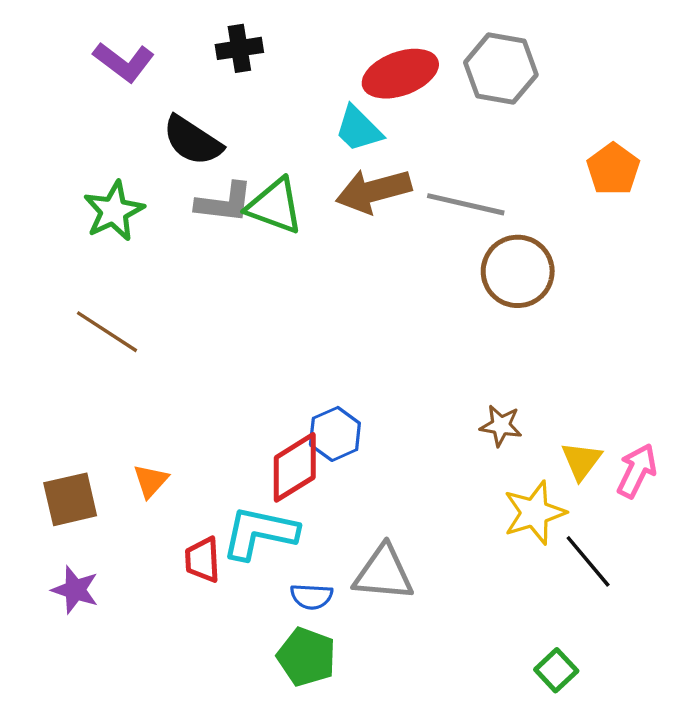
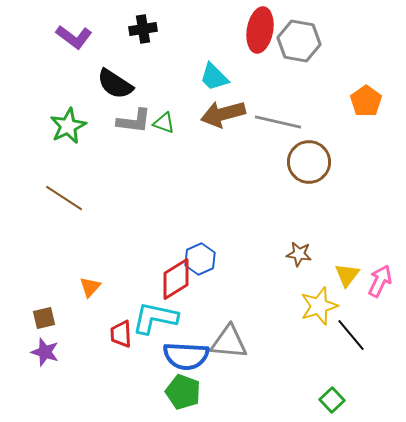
red ellipse: (400, 74) -> (260, 30), moved, turned -60
green triangle: (275, 206) -> (164, 123), size x0.6
brown square: (70, 499) -> (44, 318), moved, size x0.7
blue semicircle: (312, 597) -> (186, 356), size x1.8

